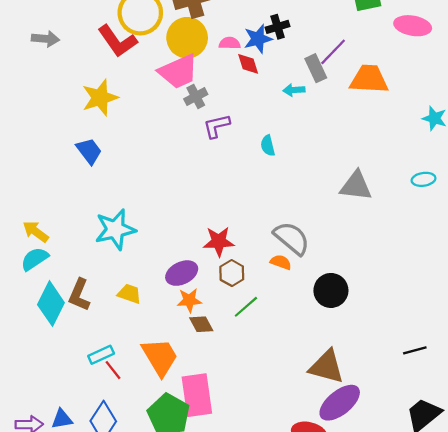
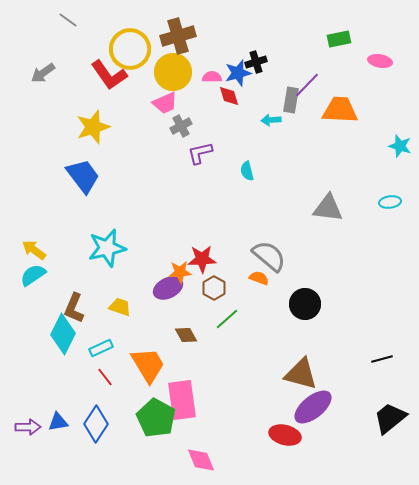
pink ellipse: (413, 26) -> (380, 61), size x0.7
gray arrow: (45, 39) -> (43, 73), turned 140
gray rectangle: (316, 68) -> (291, 100), turned 35
pink trapezoid: (178, 71) -> (165, 103), size x0.7
blue trapezoid: (89, 151) -> (83, 176), size x1.4
orange star: (189, 300) -> (180, 272), moved
cyan diamond: (51, 304) -> (63, 334), moved
cyan rectangle: (101, 355) -> (101, 348), moved

